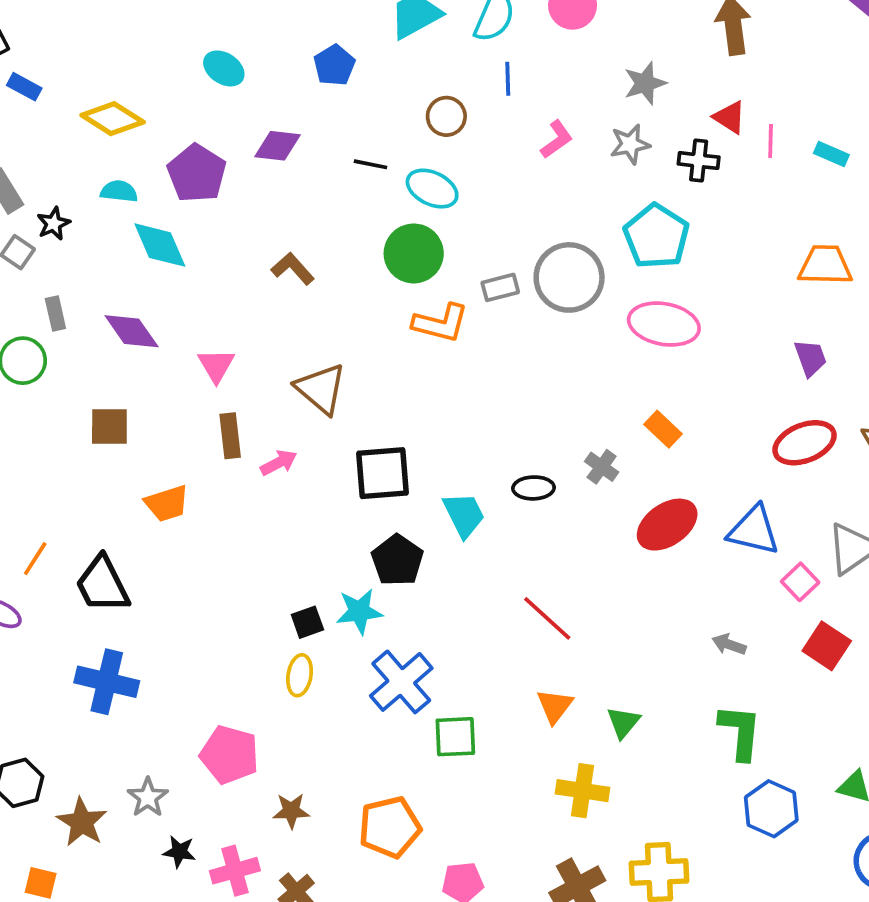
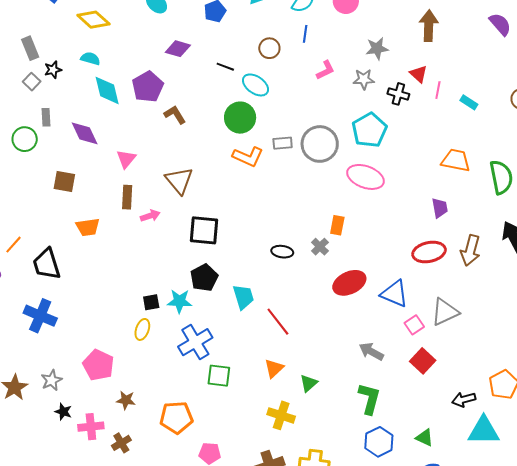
purple pentagon: (197, 173) -> (148, 87), moved
orange rectangle: (663, 429) -> (337, 225), moved, turned 48
cyan trapezoid: (464, 515) -> (243, 297), moved
gray arrow: (729, 644) -> (371, 352), size x1.4

